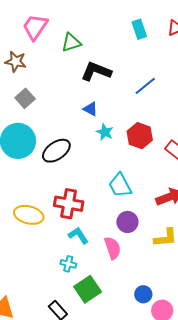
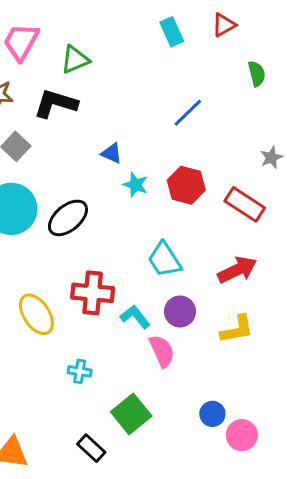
black L-shape: (96, 71) -> (56, 104), moved
yellow ellipse: (29, 215) -> (36, 314), turned 48
cyan L-shape: (78, 235) -> (135, 317), moved
cyan cross: (68, 264) -> (80, 371), moved

